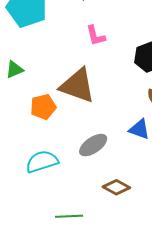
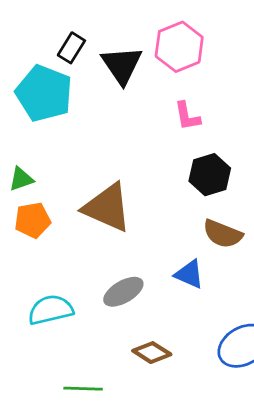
pink L-shape: (96, 36) -> (187, 116), moved
orange pentagon: (43, 107) -> (33, 220), moved

